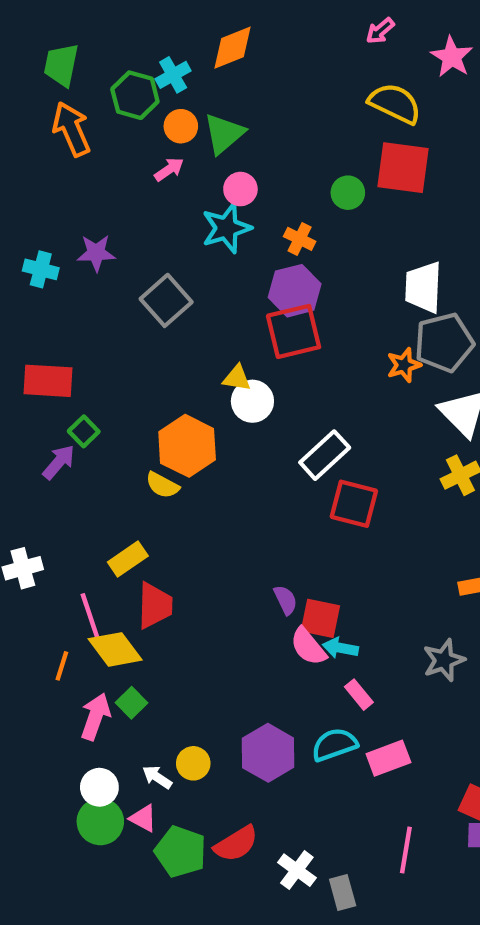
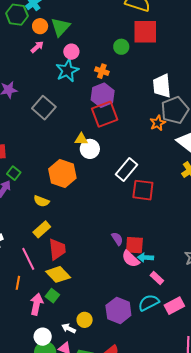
yellow semicircle: (162, 485) -> (41, 201), moved
yellow diamond: (115, 649) -> (58, 274), moved

